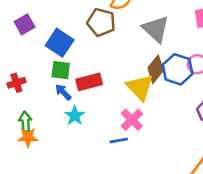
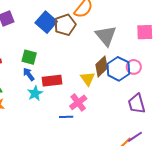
brown pentagon: (101, 22) -> (65, 25), turned 30
blue square: (60, 43) -> (46, 22), moved
red rectangle: (89, 82) -> (52, 81), moved
yellow triangle: (140, 87) -> (88, 79), size x0.7

